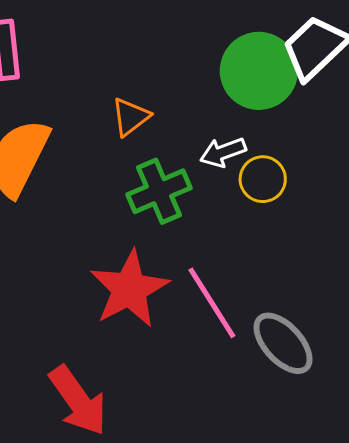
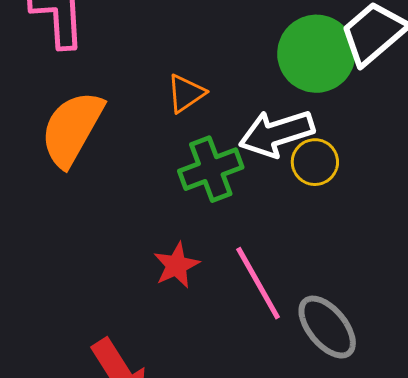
white arrow: (223, 152) -> (276, 133), size x1.6
red star: (129, 289) -> (176, 265), size x0.6

